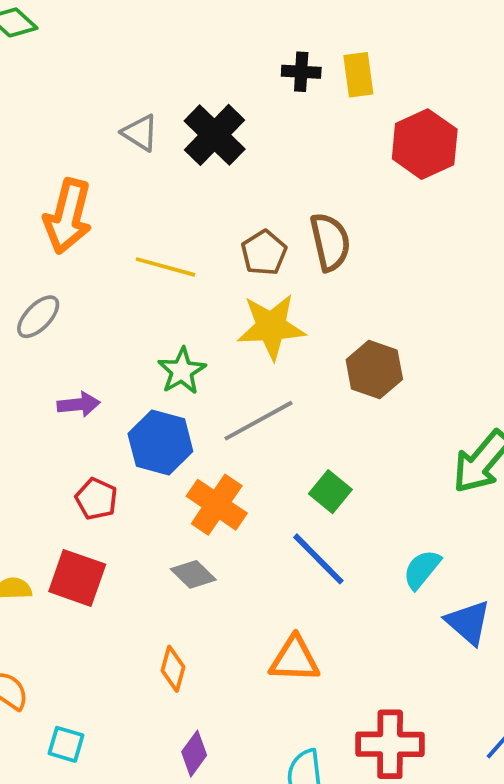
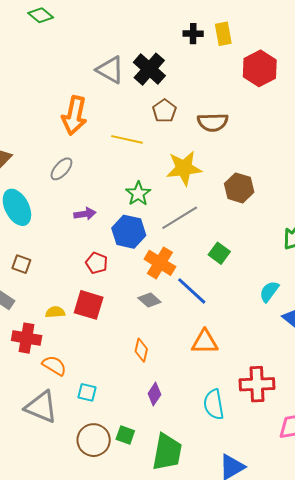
gray triangle: (140, 133) -> (110, 70), size x1.4
brown semicircle: (330, 242) -> (213, 122), turned 104
brown pentagon: (264, 253) -> (164, 111), moved
blue line: (318, 559) -> (192, 291), moved

